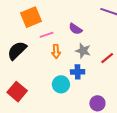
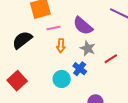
purple semicircle: (75, 29) -> (83, 26), size x1.5
blue cross: (78, 72) -> (80, 69), turned 32

